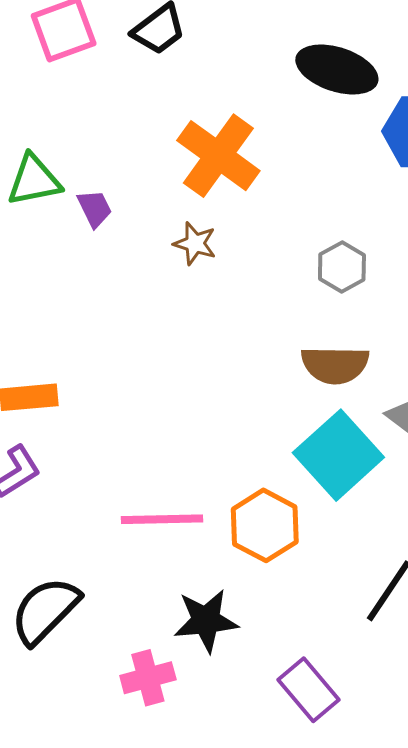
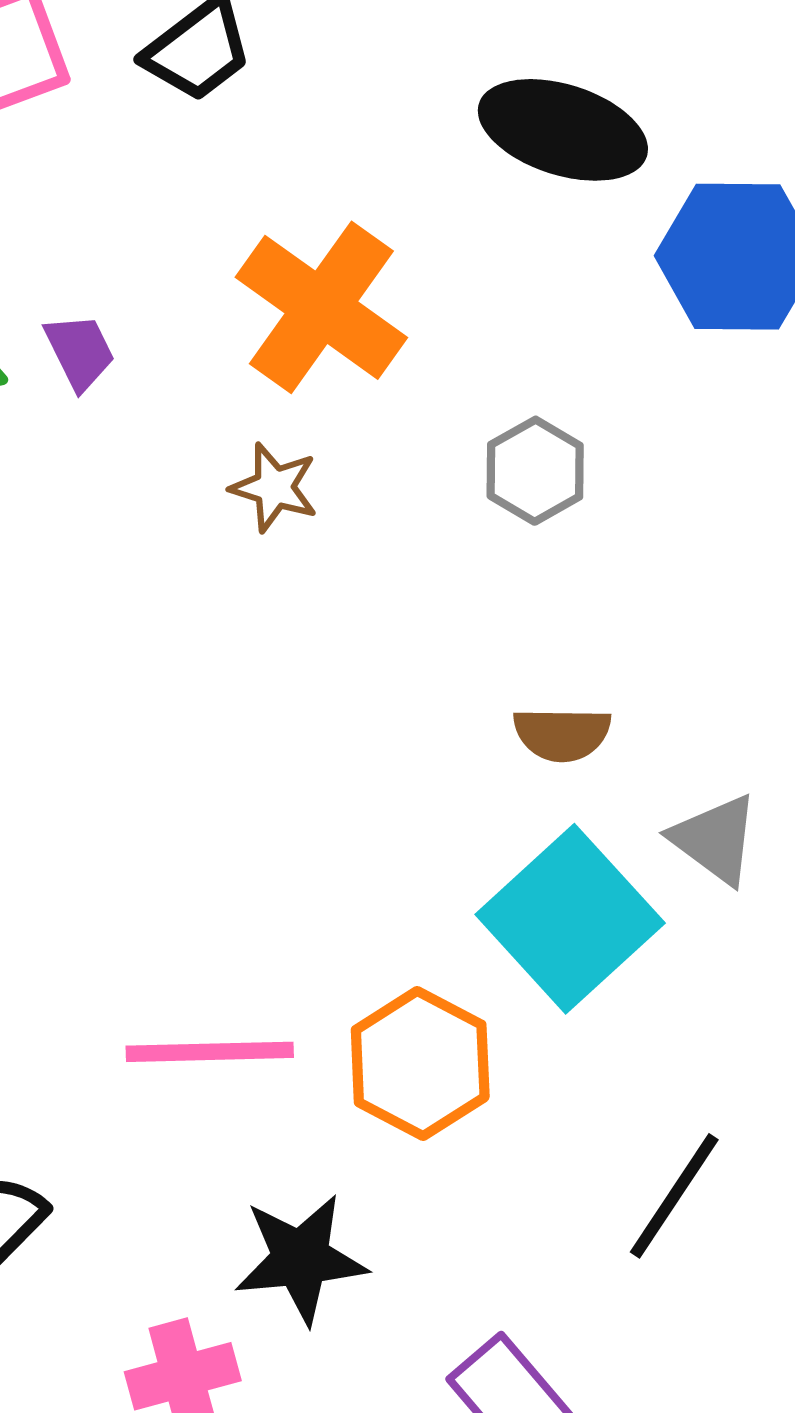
purple trapezoid: (95, 208) -> (80, 352), moved
gray hexagon: (342, 267) -> (535, 471), moved
brown semicircle: (335, 365) -> (562, 734), size x0.7

